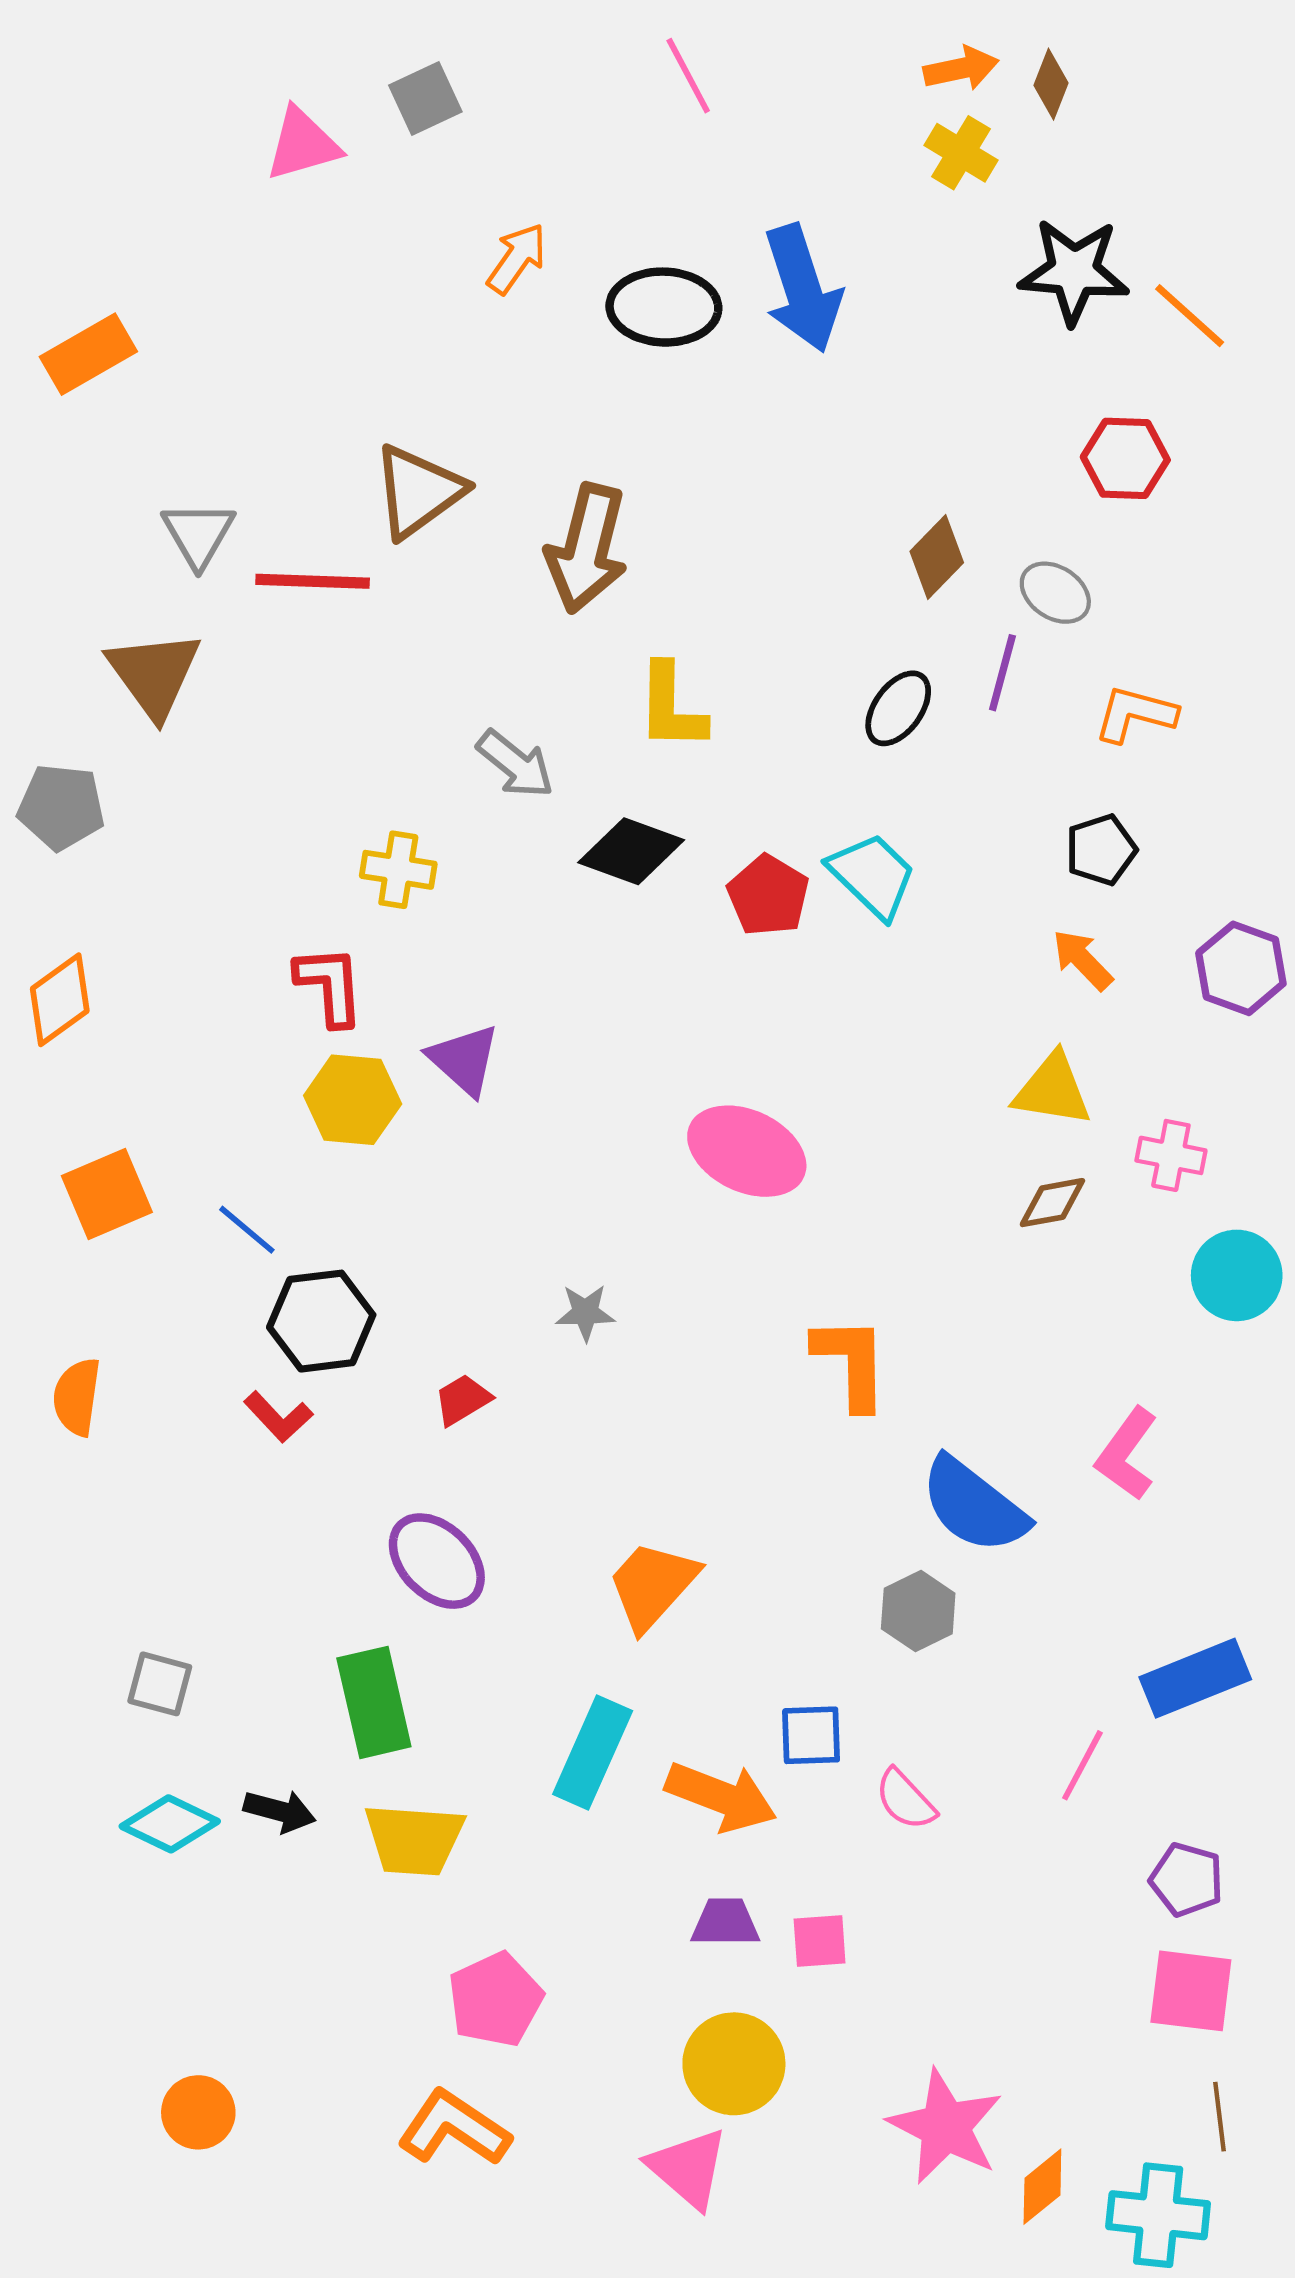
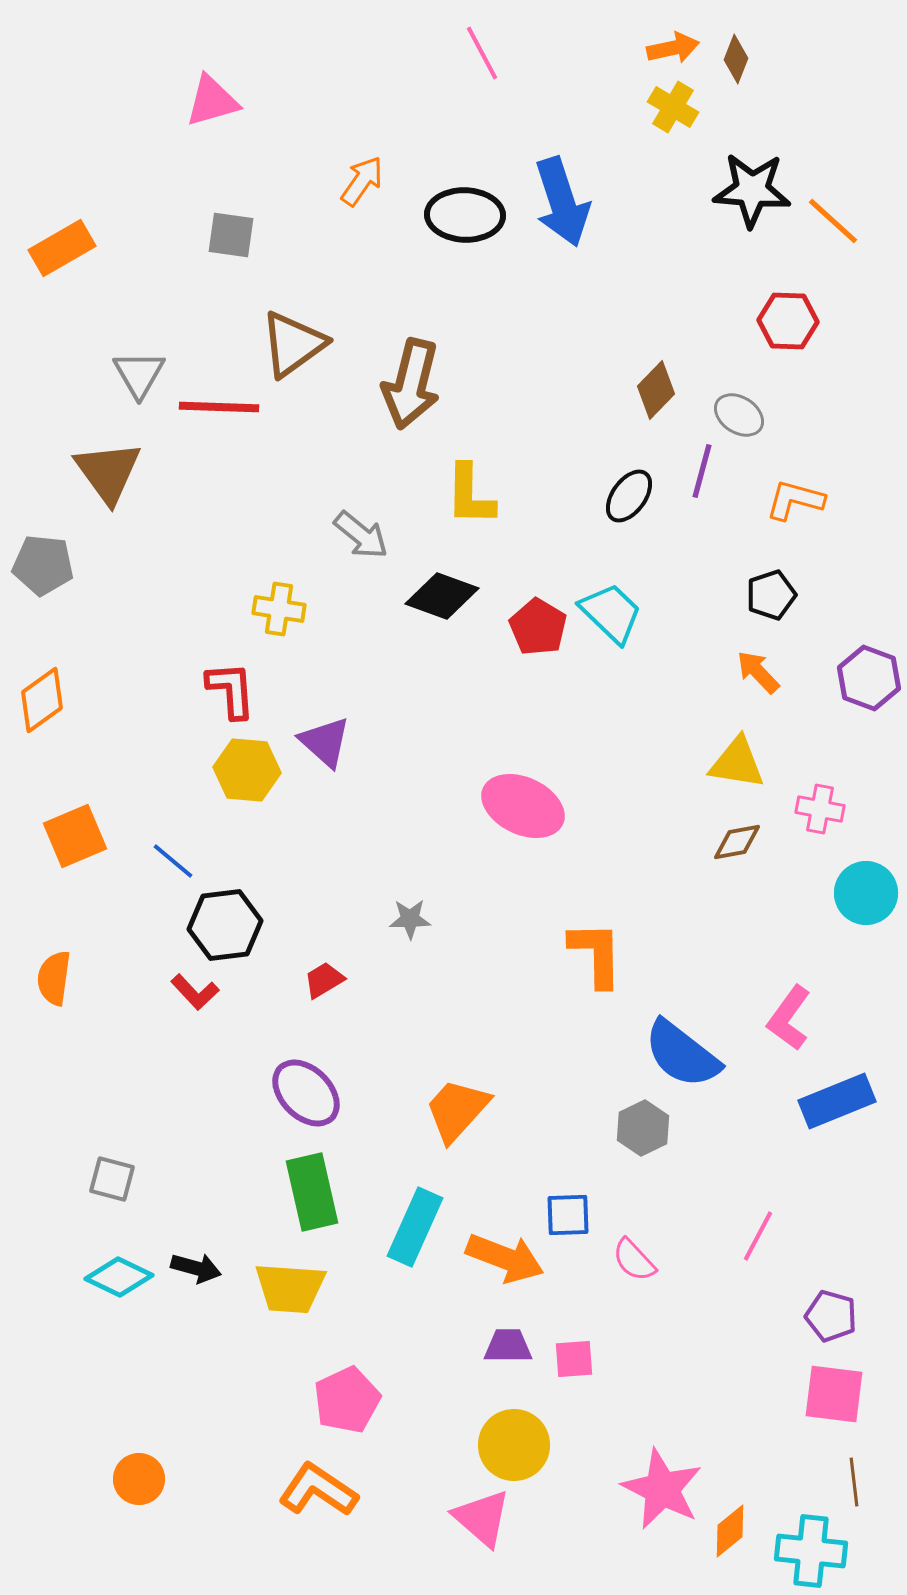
gray square: (425, 98) -> (231, 235), moved, turned 33
blue rectangle: (1195, 1678) -> (837, 1101), moved
green rectangle: (374, 1702) -> (312, 1192), moved

